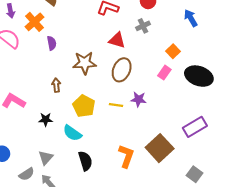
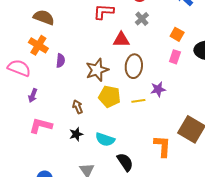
purple arrow: (10, 11) -> (33, 95), moved, turned 48
purple semicircle: (52, 43) -> (61, 61), turned 32
brown arrow: (56, 85) -> (78, 107), moved
yellow pentagon: (84, 106) -> (110, 97), moved

